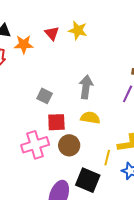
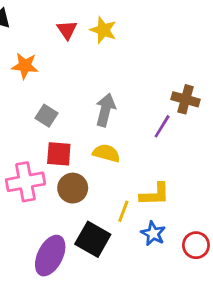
orange star: (24, 44) -> (25, 66), moved

